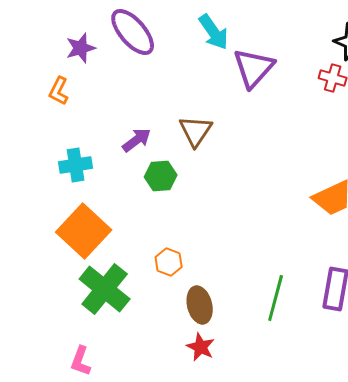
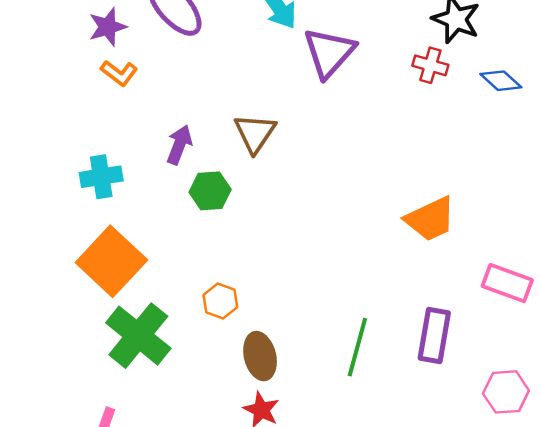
orange L-shape: (59, 91) -> (119, 73), moved, turned -80
purple arrow: (137, 140) -> (179, 145), turned -32

